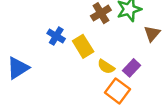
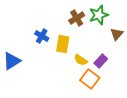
yellow rectangle: (83, 46) -> (63, 44), turned 42

